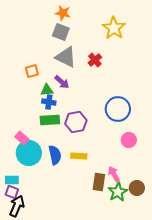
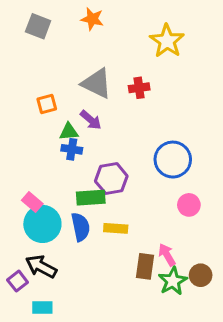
gray square: (61, 32) -> (38, 26), moved
red cross: (95, 60) -> (139, 88), turned 32
green rectangle: (50, 120) -> (91, 198), moved
cyan rectangle: (12, 180) -> (42, 307), moved
purple square: (12, 192) -> (18, 281), turned 32
black arrow: (17, 206) -> (41, 266), moved, turned -85

